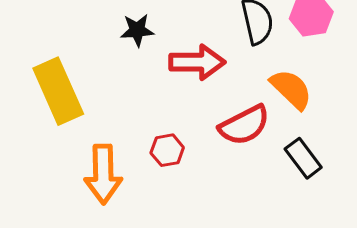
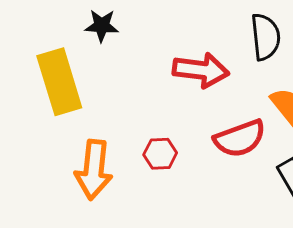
black star: (137, 30) -> (102, 26), moved

